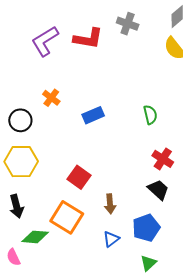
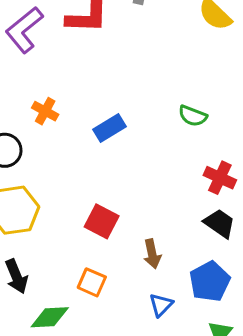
green semicircle: (150, 115) -> (193, 116), turned 132
orange square: (67, 217) -> (92, 282), size x0.6

